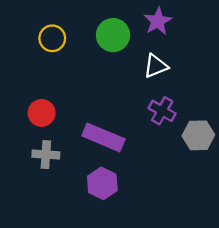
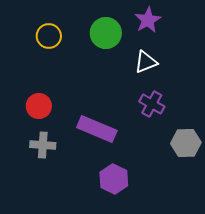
gray hexagon: (198, 135) -> (186, 143), moved
purple hexagon: (102, 183) -> (114, 179), moved

